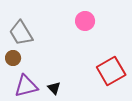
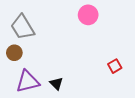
red square: (111, 71) -> (115, 66), size x0.5

